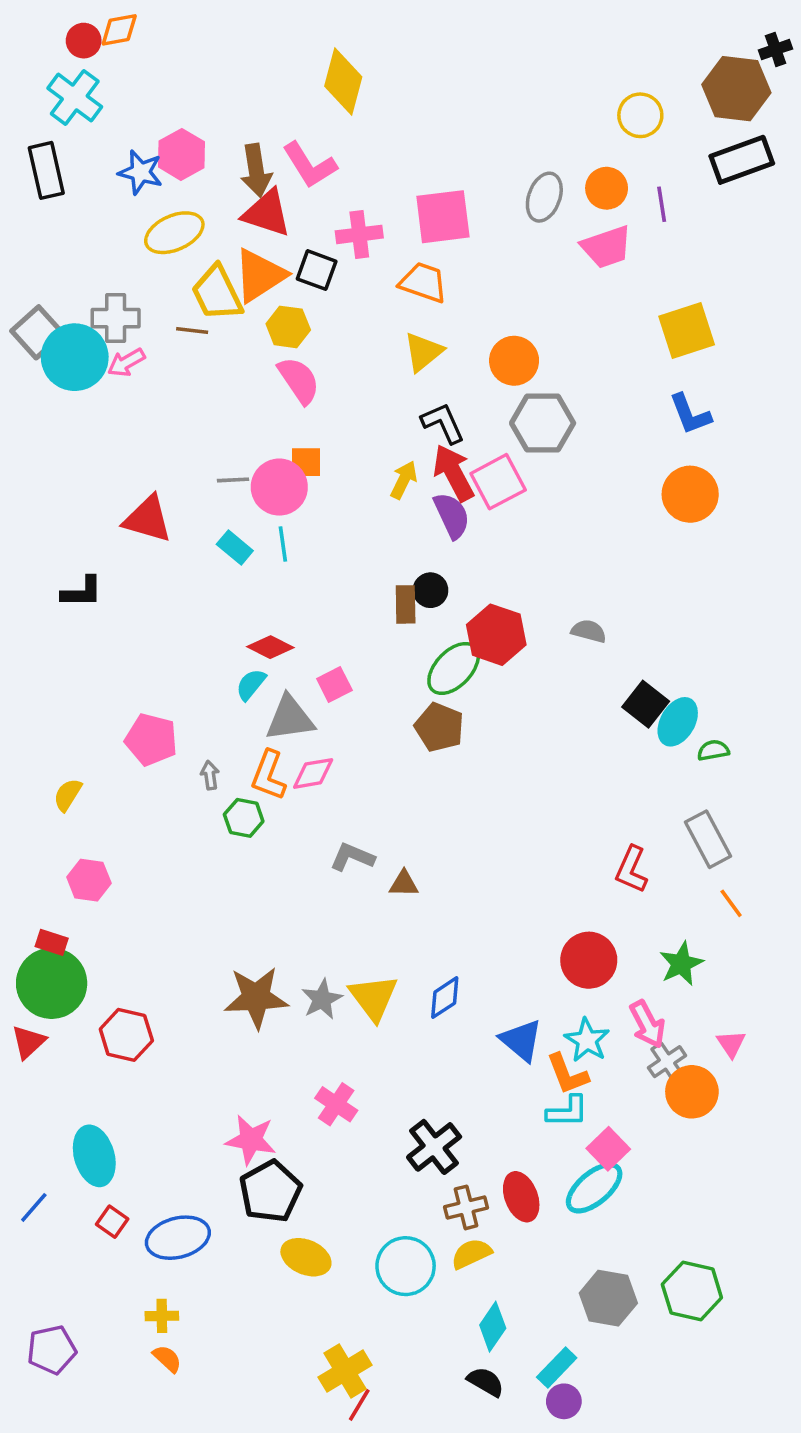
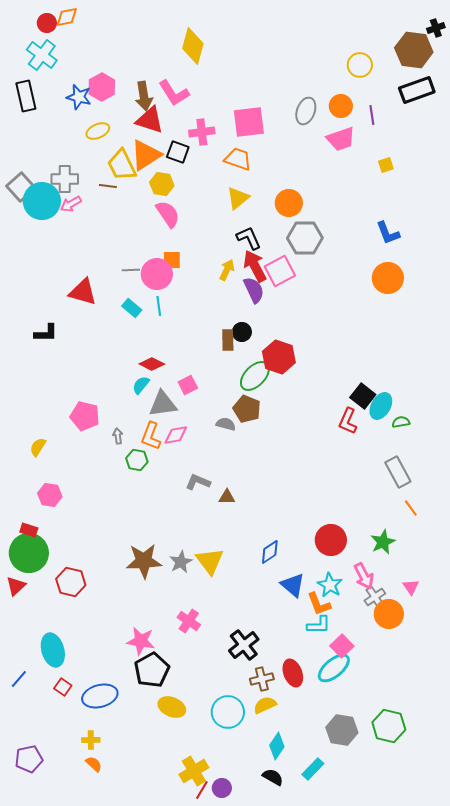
yellow ellipse: (174, 233) -> (98, 131), size x0.7
yellow square: (687, 331) -> (386, 165), moved, size x0.5
gray semicircle: (589, 631) -> (226, 424), moved
red L-shape: (631, 869) -> (348, 421), moved
blue diamond: (445, 998) -> (270, 552), moved
purple circle: (564, 1401) -> (222, 788), moved

